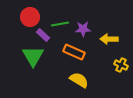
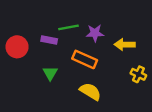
red circle: (30, 17) -> (17, 47), moved
purple rectangle: (43, 35) -> (49, 40), turned -32
green triangle: (33, 56) -> (50, 73), moved, size x0.6

